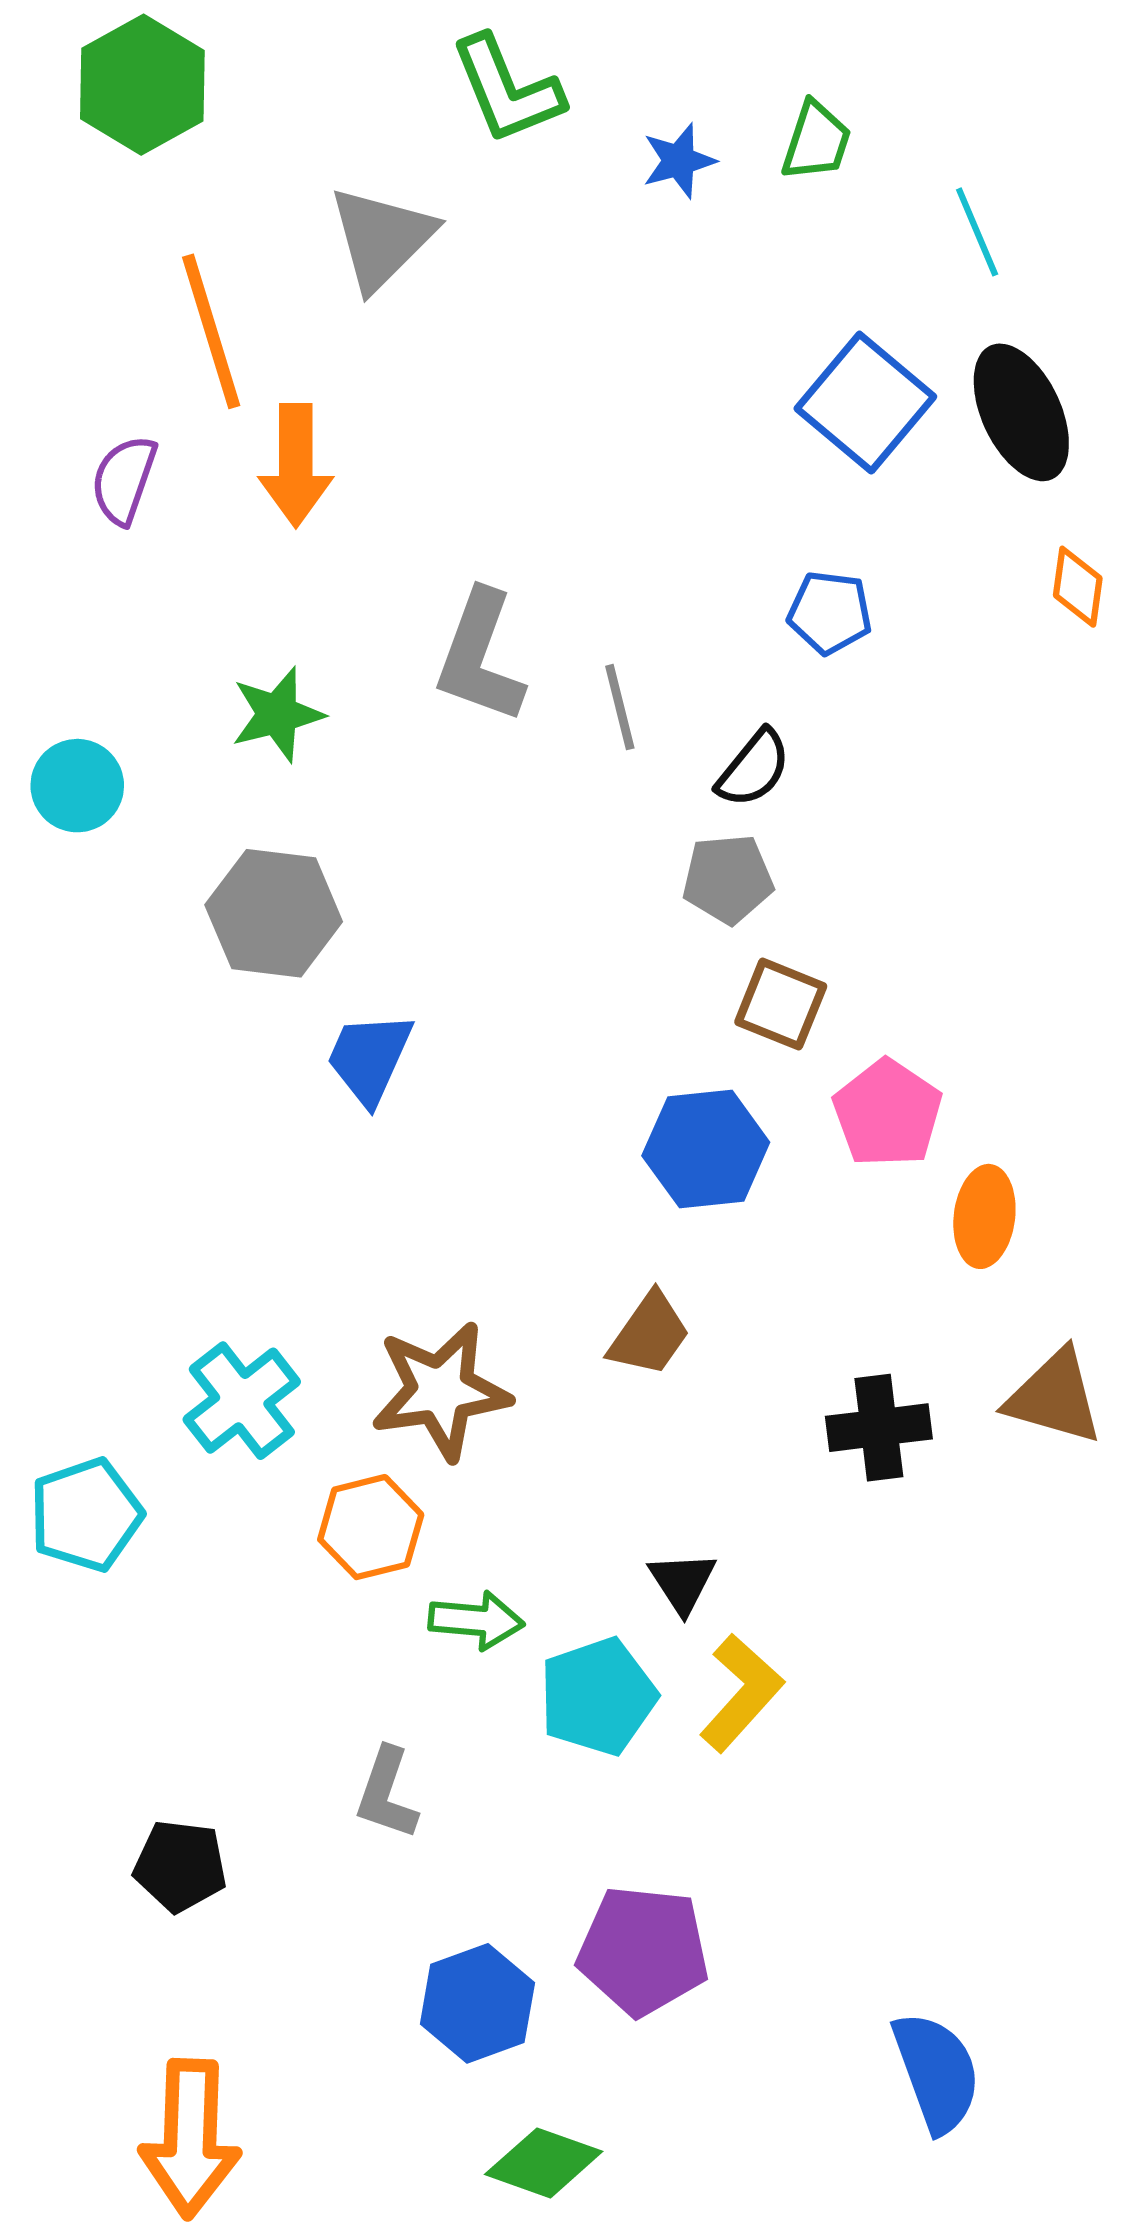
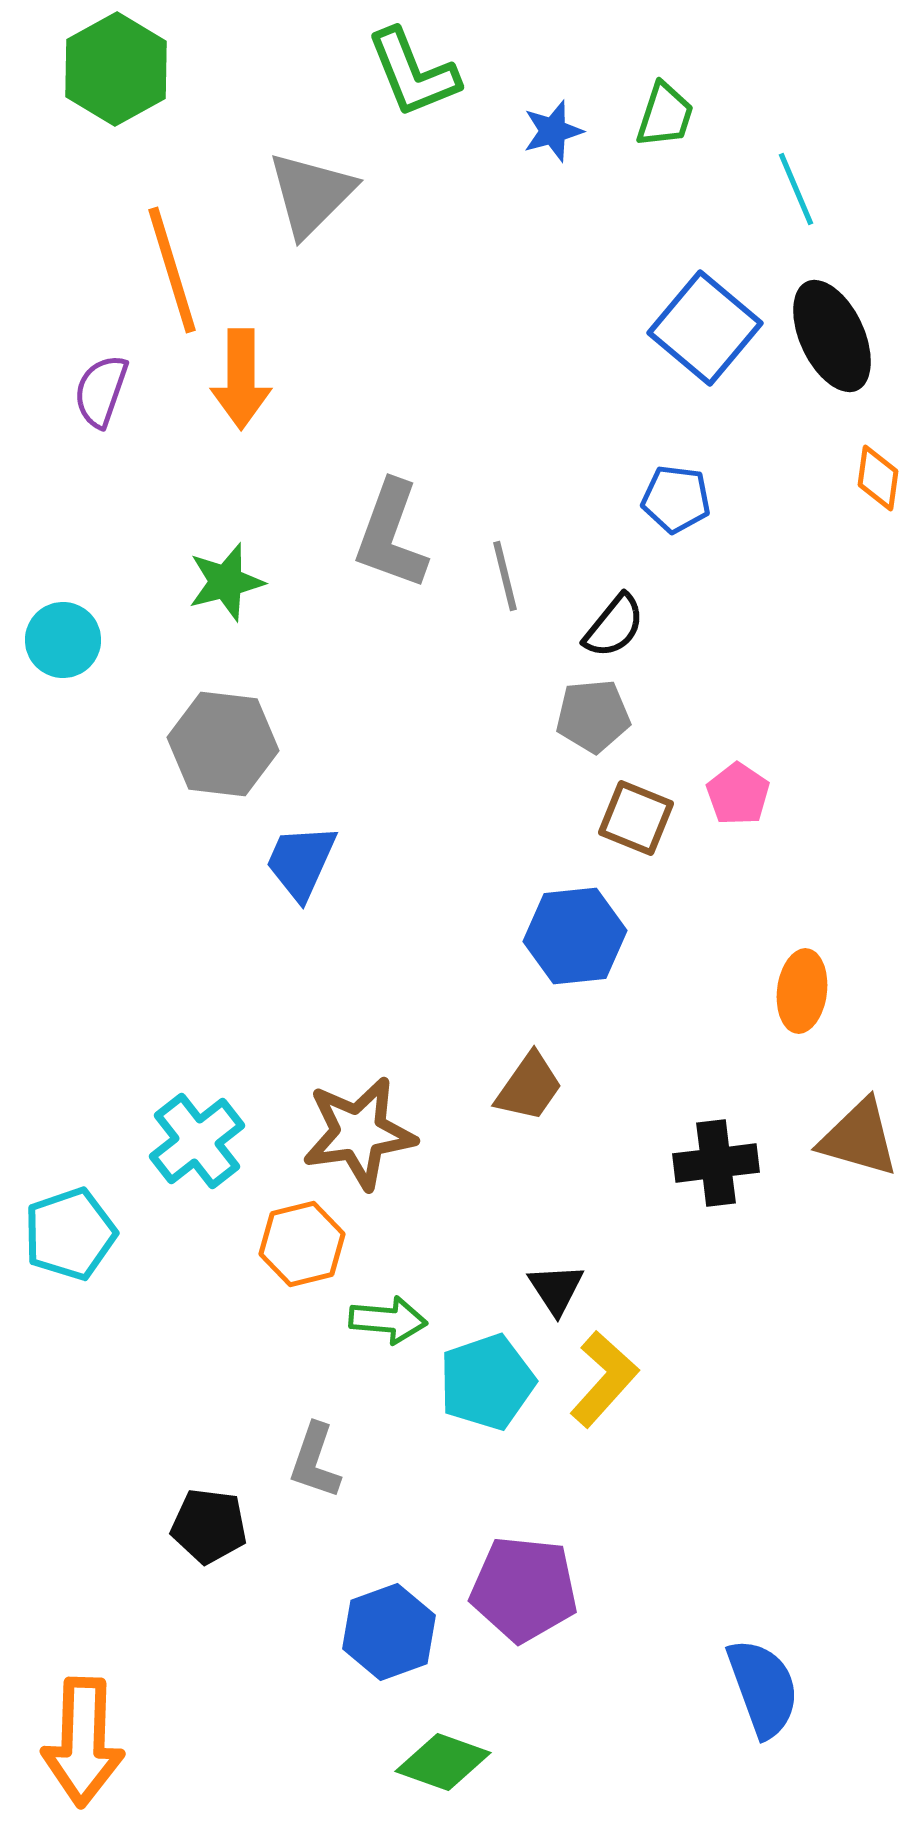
pink pentagon: (887, 1113) -> (738, 794), moved, size x0.7
black pentagon: (180, 1866) -> (209, 1526), moved
orange arrow: (190, 2138) -> (83, 1742), moved

